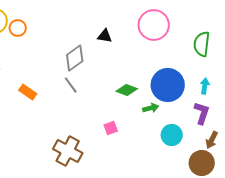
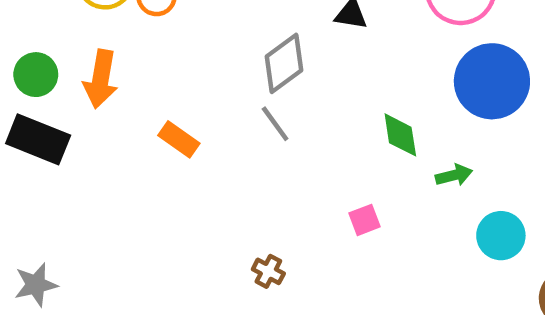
blue circle: (168, 85) -> (492, 81), moved
green diamond: (127, 90) -> (400, 135), turned 60
brown cross: (68, 151) -> (268, 271), size x0.5

